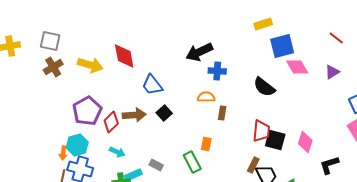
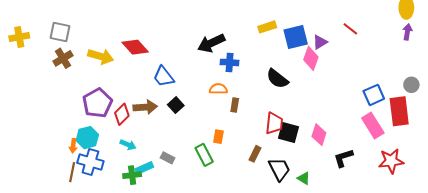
yellow rectangle: (263, 24) -> (267, 27), moved
red diamond: (124, 56) -> (135, 47), turned -32
pink diamond: (297, 67) -> (311, 58), turned 50
purple triangle: (332, 72) -> (320, 42), moved
brown rectangle: (253, 165) -> (255, 154), moved

